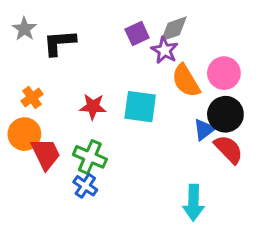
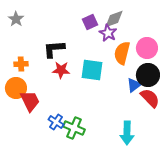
black L-shape: (59, 43) -> (54, 49), moved
orange semicircle: (186, 81) -> (122, 53), turned 45
orange cross: (32, 97) -> (21, 64), turned 32
green cross: (90, 157) -> (74, 128), moved

